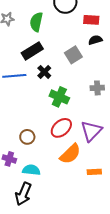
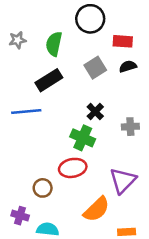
gray square: (73, 55) -> (95, 68), moved
black cross: (44, 72) -> (95, 112), moved
red ellipse: (61, 128) -> (73, 168), moved, turned 30

